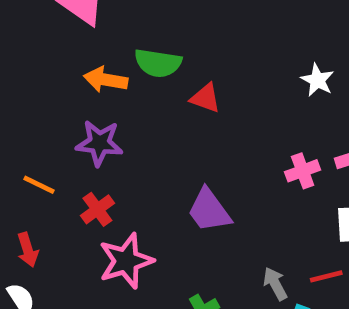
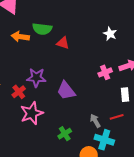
purple star: (99, 143) -> (36, 78), moved

